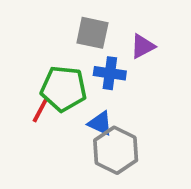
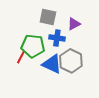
blue triangle: (100, 123) -> (52, 64), size x1.5
gray hexagon: (116, 150) -> (71, 61), moved

